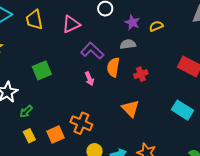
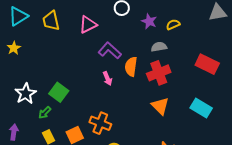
gray semicircle: (128, 44) -> (159, 47), moved
green square: (42, 70) -> (59, 92), moved, turned -30
red cross: (141, 74) -> (159, 73), size x1.6
orange triangle: (130, 109) -> (160, 106), moved

